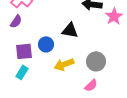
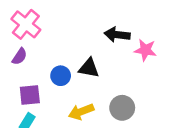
pink star: (114, 16) -> (145, 50), turned -30
blue circle: (46, 44) -> (61, 76), moved

